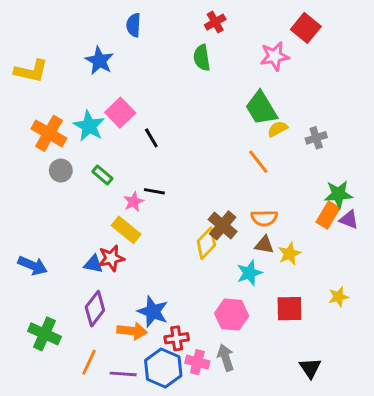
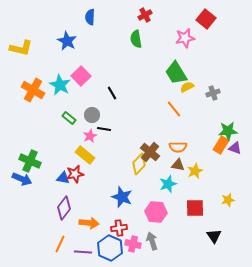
black line: (151, 138) -> (112, 93), moved
gray circle: (61, 171) -> (92, 115), moved
blue star: (153, 312) -> (122, 197), moved
green cross: (44, 334) -> (30, 161), moved
black triangle: (310, 368) -> (214, 236), moved

